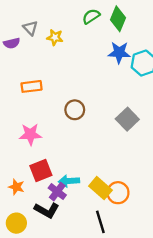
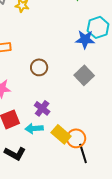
blue star: (119, 53) -> (85, 39), moved
purple cross: (57, 192) -> (42, 108), moved
black line: (100, 222) -> (83, 153), moved

